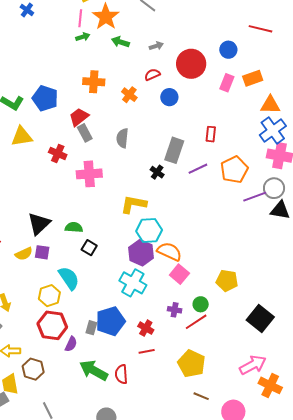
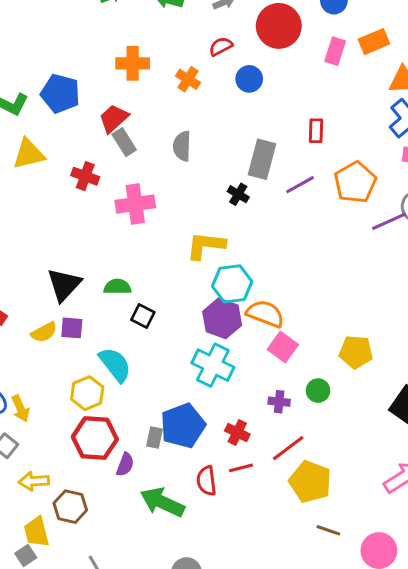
red line: (196, 322) -> (288, 448), moved
red semicircle: (121, 374) -> (207, 481), moved

